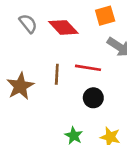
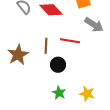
black circle: (93, 98) -> (58, 65), moved

